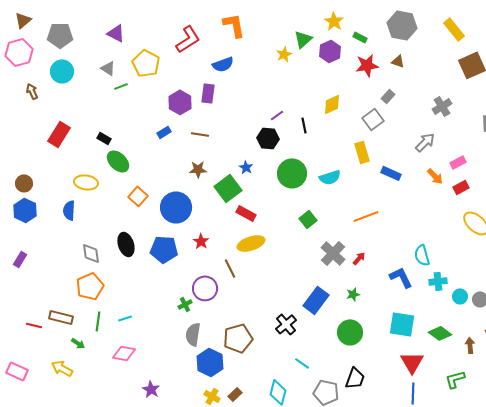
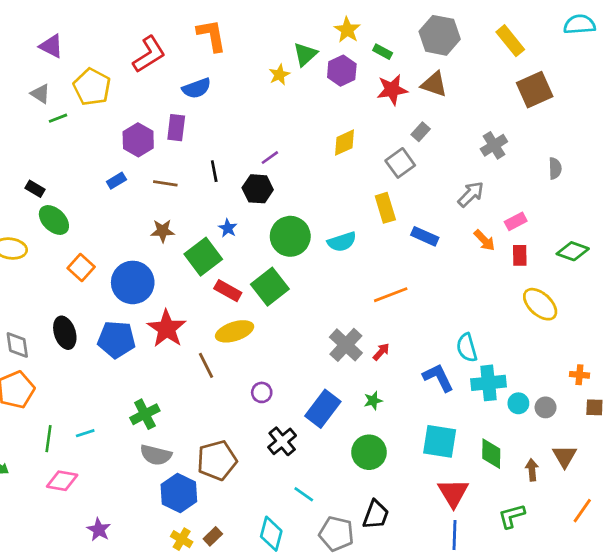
brown triangle: (398, 61) -> (434, 84), size x1.5
black line: (304, 125) -> (214, 171), moved
red rectangle: (461, 187) -> (520, 255), turned -63
green square: (308, 219) -> (270, 287), moved, size x1.5
red star: (201, 241) -> (167, 329), size x1.8
cyan cross: (438, 281) -> (489, 383), size x1.4
purple circle: (205, 288) -> (262, 392), moved, size x0.6
green cross: (185, 304) -> (145, 414), size x1.5
cyan line: (125, 318) -> (85, 433), moved
green line: (98, 321) -> (49, 439), moved
green diamond: (440, 333) -> (491, 454), turned 55
gray semicircle: (193, 334) -> (156, 455), turned -85

